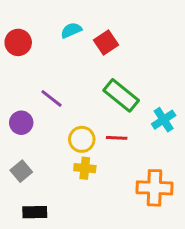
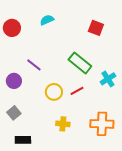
red square: (106, 42) -> (96, 28), moved, turned -35
red line: (117, 138) -> (77, 91), turned -32
yellow cross: (85, 168) -> (63, 124), moved

